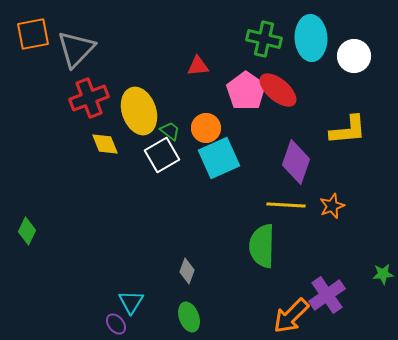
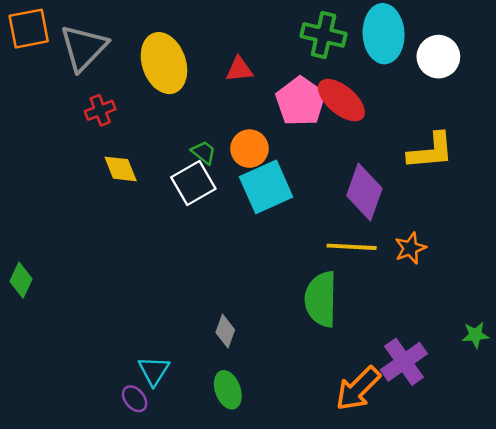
red cross: (89, 98) -> (100, 110), size x0.6
yellow ellipse: (139, 111) -> (164, 63), moved

